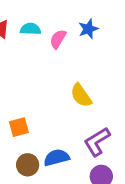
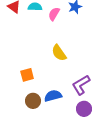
yellow semicircle: (81, 95) -> (59, 53), moved

